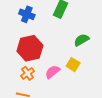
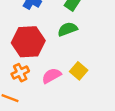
green semicircle: (82, 40) -> (68, 29), moved

